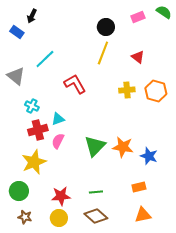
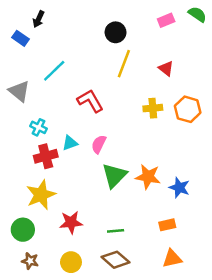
black circle: (106, 27) -> (116, 32), moved
pink semicircle: (58, 141) -> (99, 144), moved
red star: (61, 196) -> (71, 222), moved

